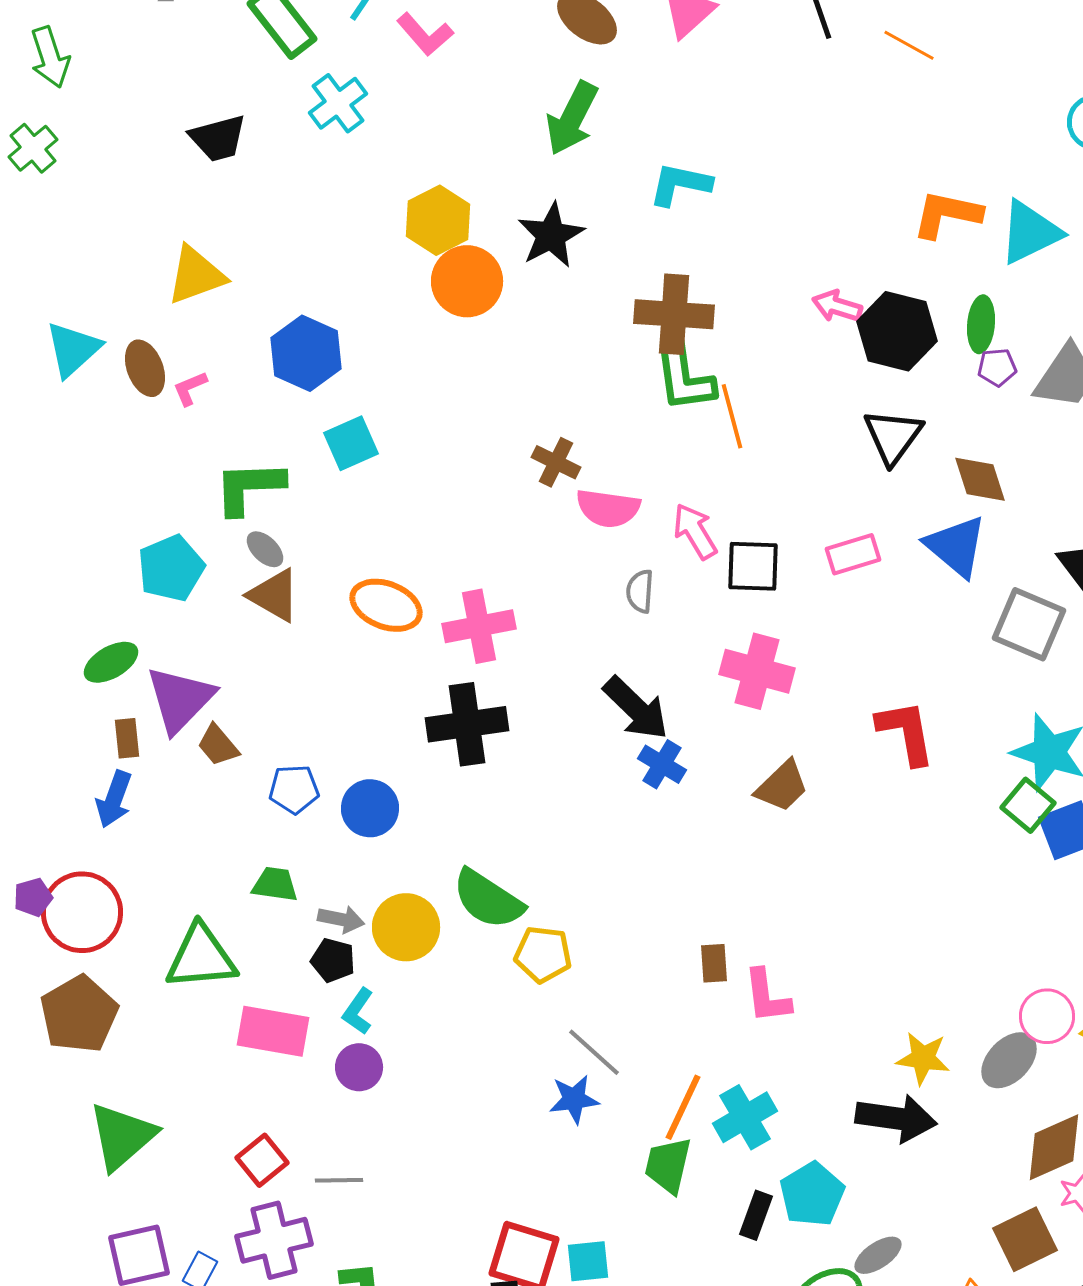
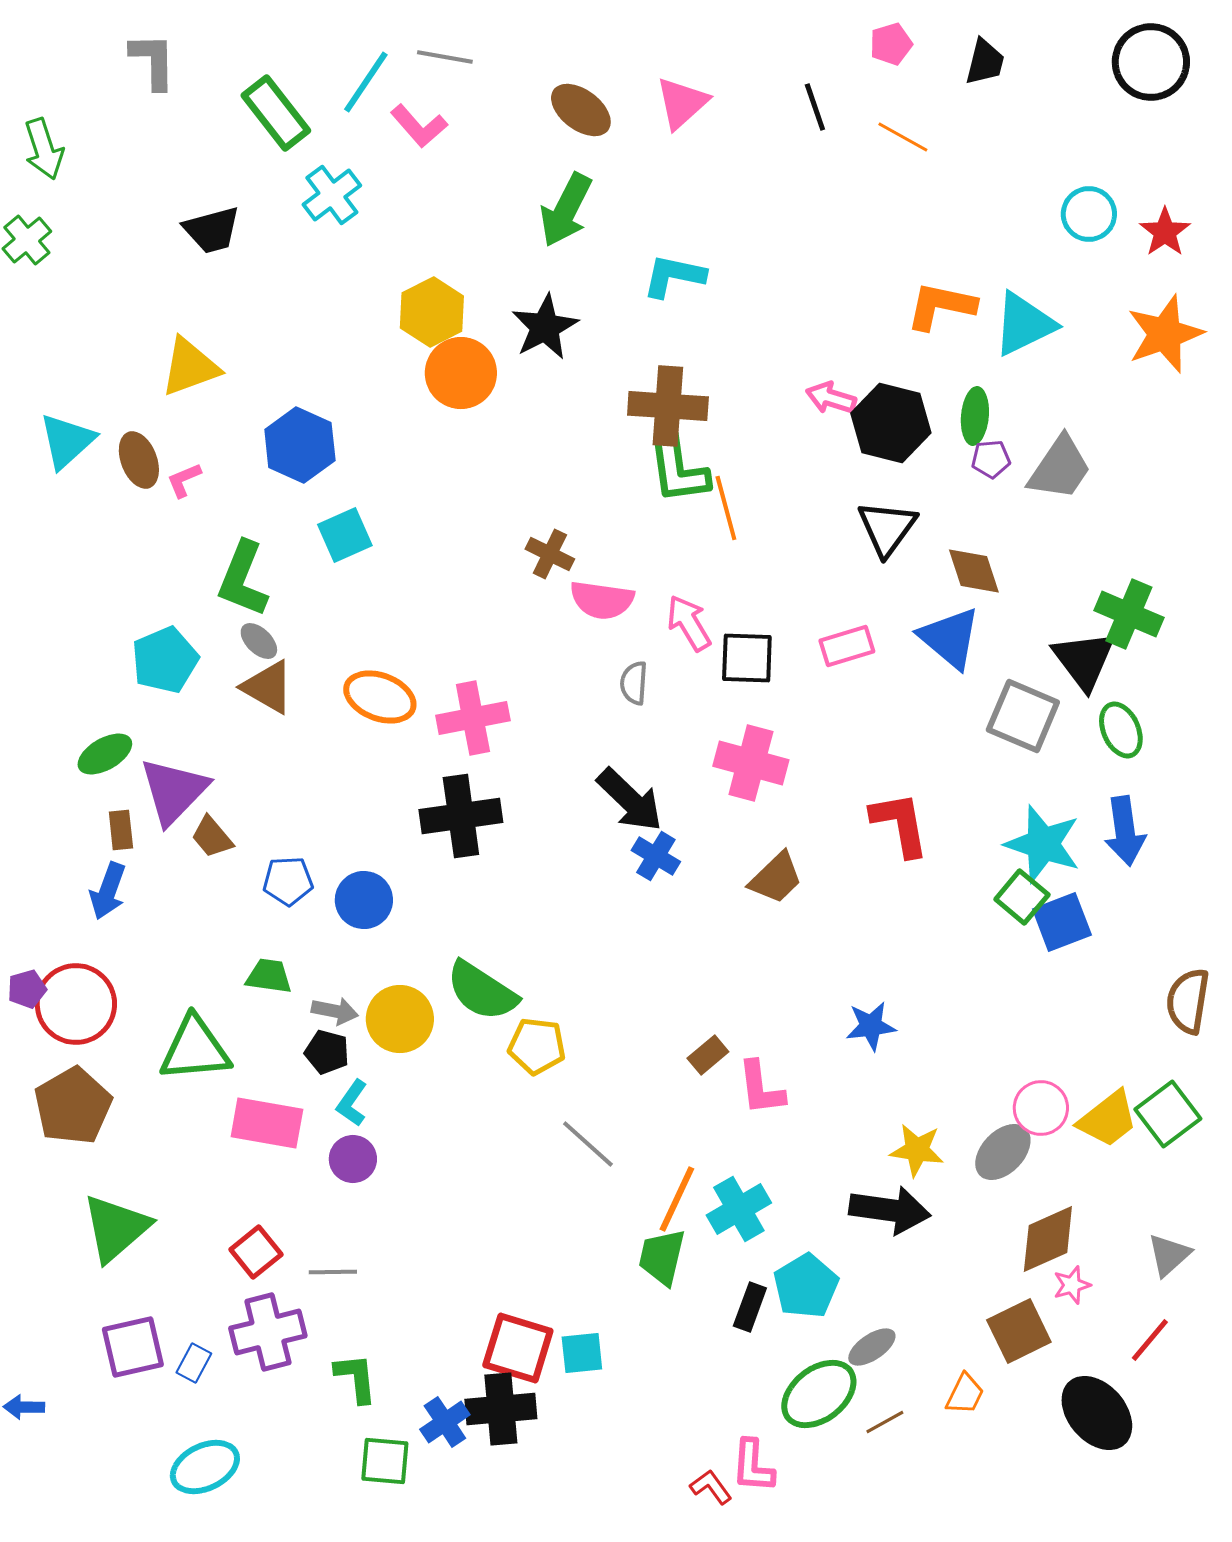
green L-shape: (249, 487) -> (243, 579), turned -66
brown rectangle: (714, 963) -> (708, 1055), turned 54
blue star: (574, 1099) -> (871, 1026), moved

